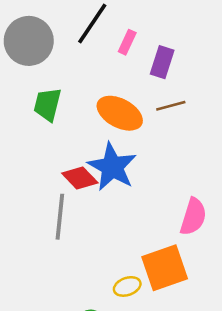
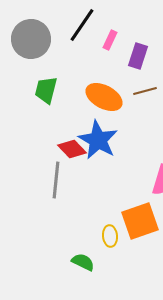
yellow ellipse: (127, 286) -> (110, 236), turned -75

